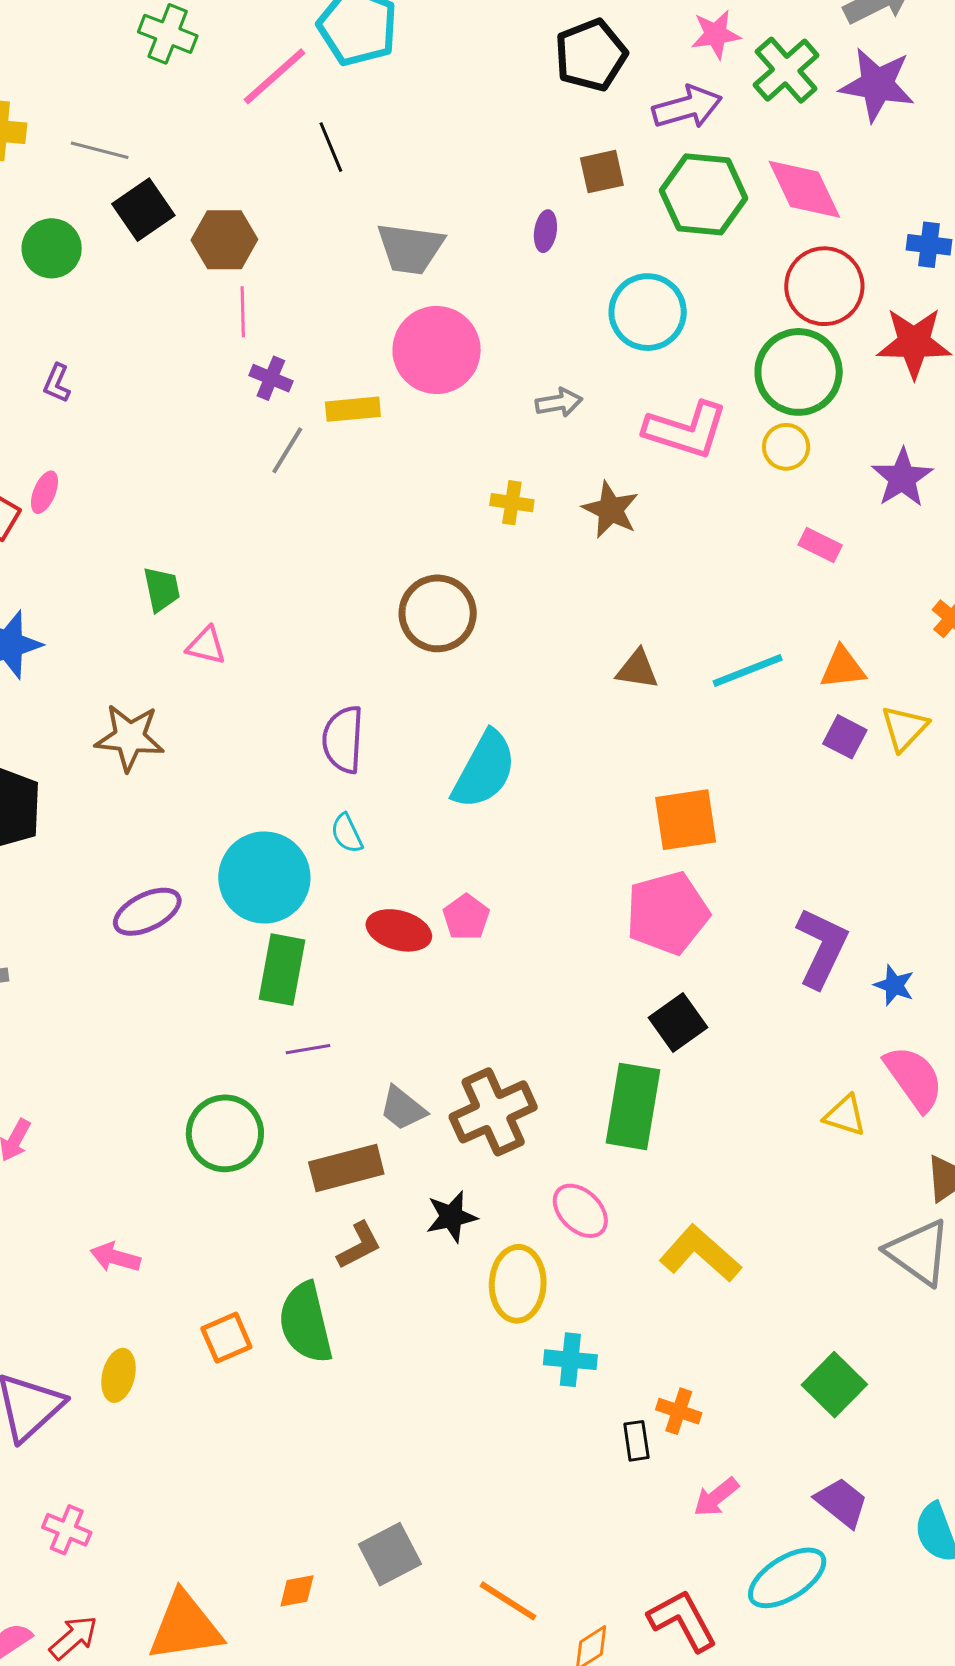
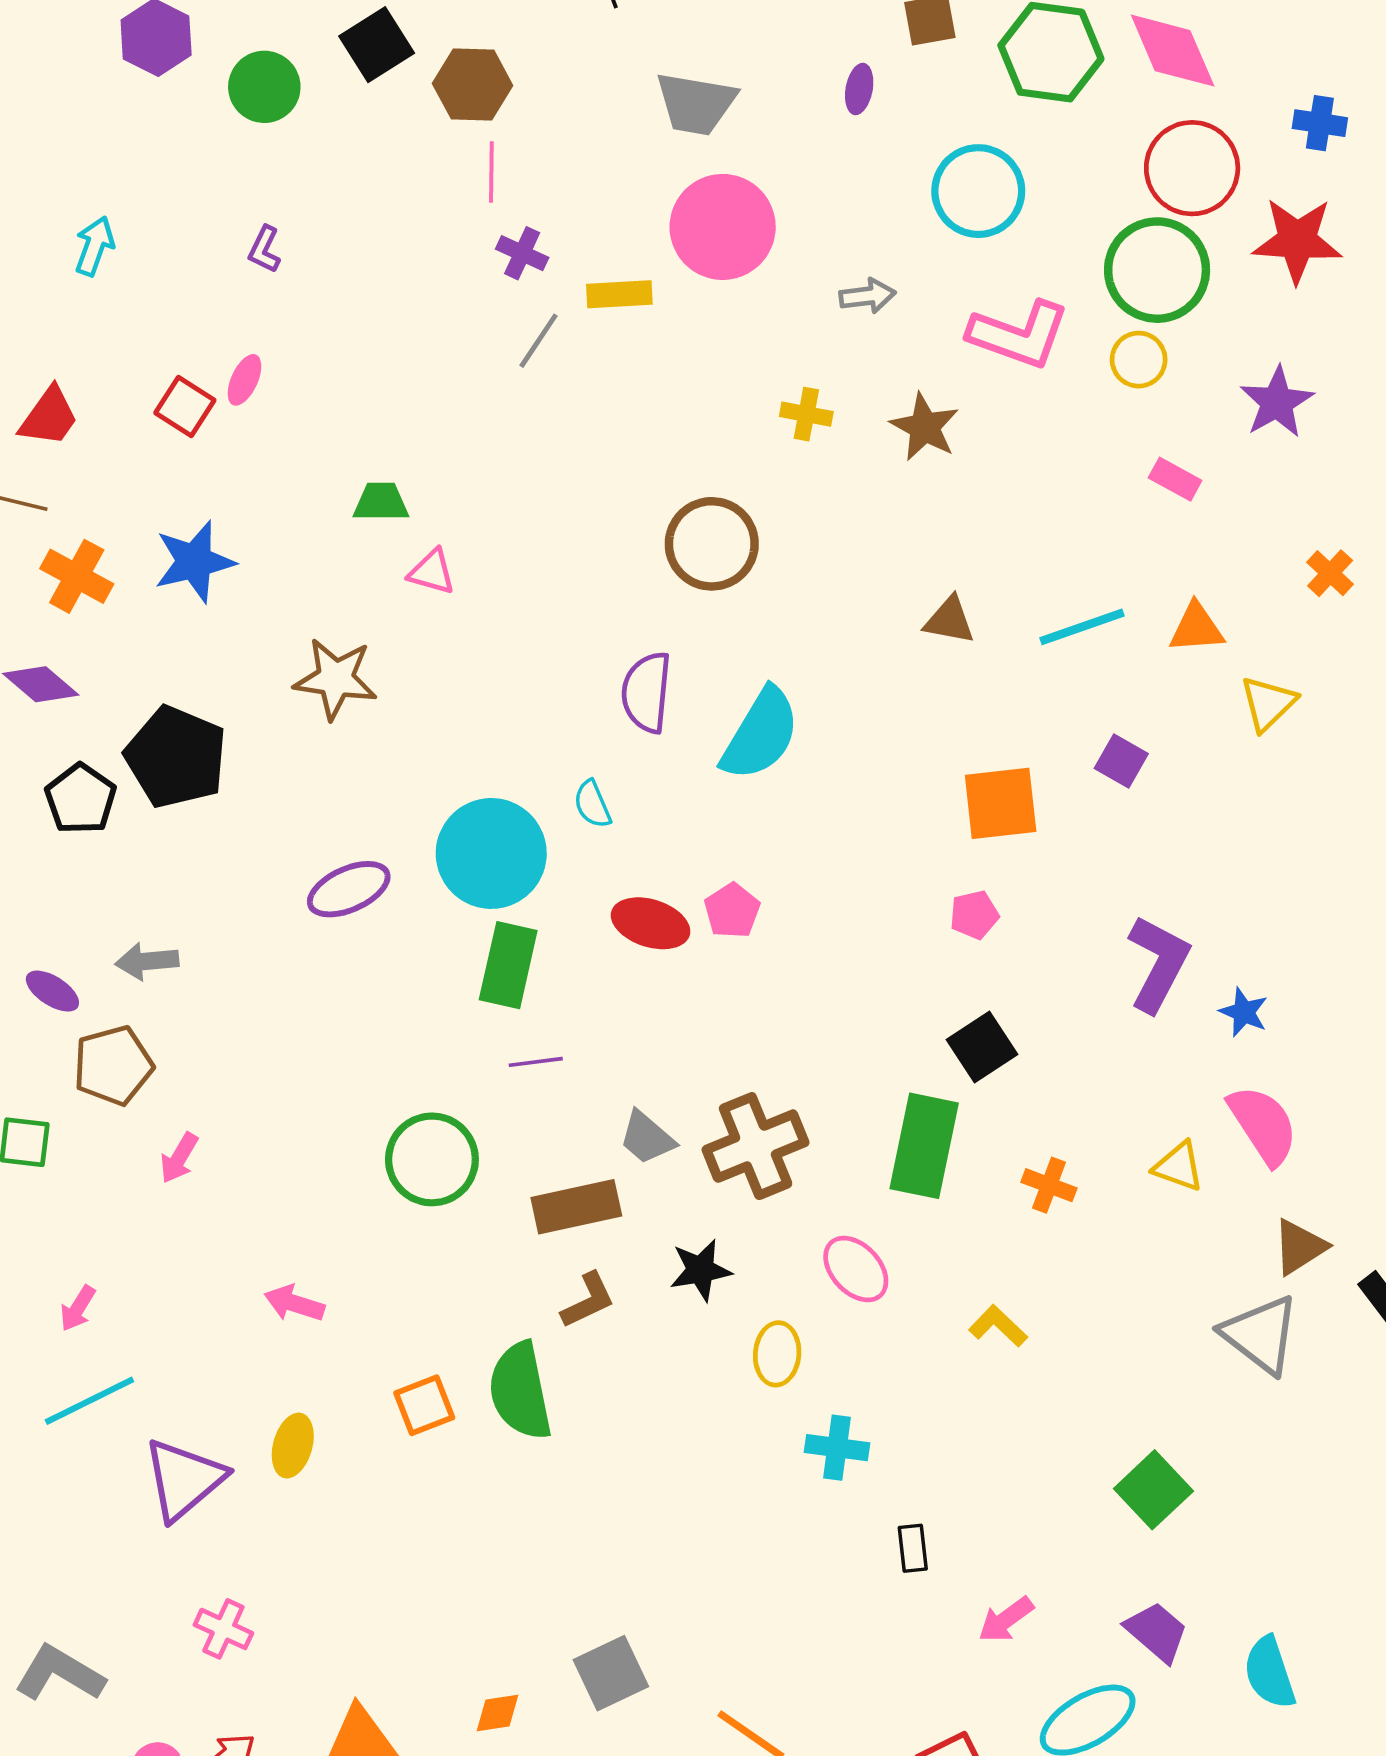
green trapezoid: (162, 589) -> (381, 502), turned -81
purple square: (845, 737) -> (1121, 761), moved
purple semicircle: (343, 739) -> (646, 692), moved
pink pentagon: (667, 913) -> (974, 915), size x0.5
yellow L-shape: (700, 1254) -> (998, 1326), size x0.6
yellow ellipse: (518, 1284) -> (777, 1354), size x0.7
orange cross: (679, 1411) -> (1049, 1185), moved

